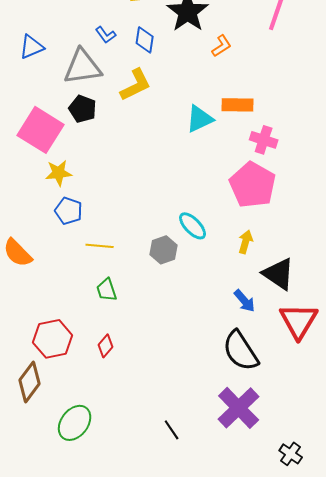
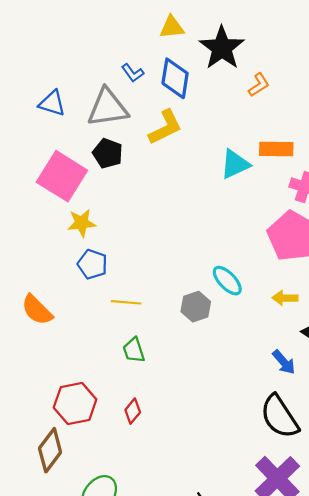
blue diamond: (145, 40) -> (175, 78), size x1.4
blue triangle: (32, 47) -> (52, 103), moved, turned 40
yellow arrow: (246, 242) -> (285, 298), turned -105

